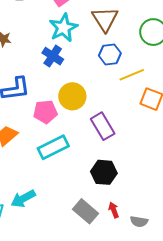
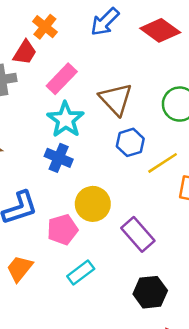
cyan rectangle: (53, 147) -> (81, 272), size x0.7

